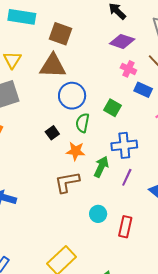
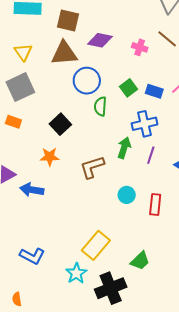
purple diamond: (122, 41) -> (100, 40), moved
blue rectangle: (143, 90) -> (154, 91), moved
green square: (113, 108) -> (128, 88), turned 30
black square: (52, 133) -> (60, 124), moved, size x1.5
orange star: (76, 151) -> (50, 157), moved

